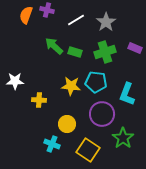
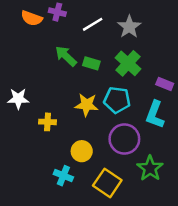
orange semicircle: (26, 15) -> (32, 18), turned -90
purple rectangle: (135, 48) -> (165, 84), moved
green cross: (105, 52) -> (128, 63), turned -30

